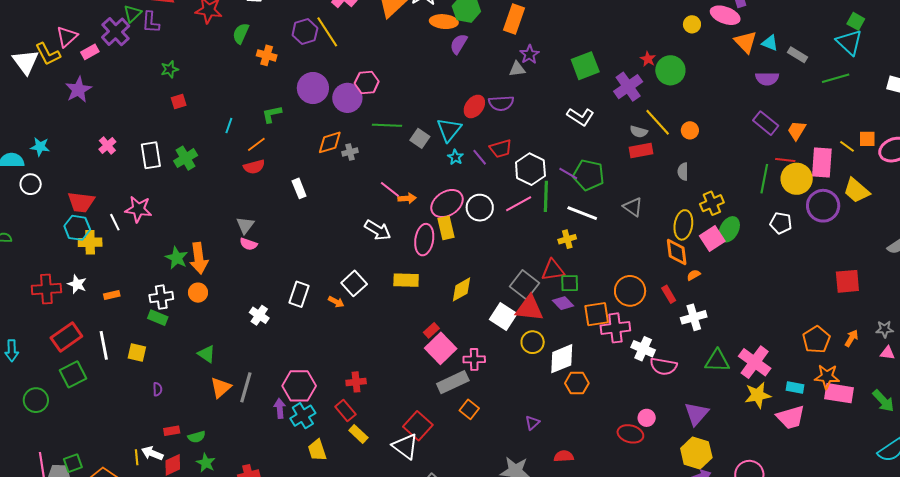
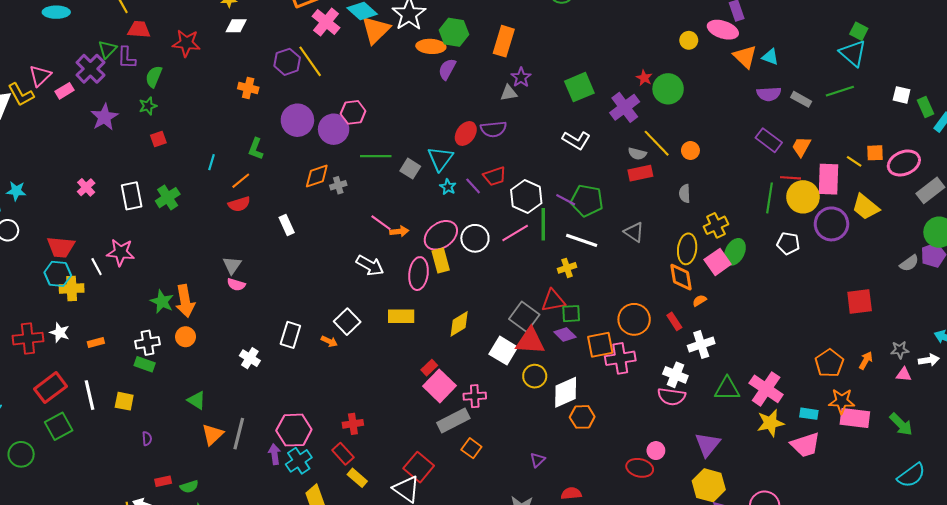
green semicircle: (241, 33) -> (154, 77), moved
gray rectangle: (797, 55) -> (801, 99), moved
purple star: (78, 90) -> (104, 117), moved
green L-shape: (272, 114) -> (256, 149), turned -55
white cross: (643, 349) -> (675, 375), moved

